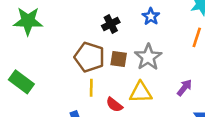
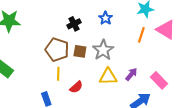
yellow triangle: (141, 92) -> (108, 77), moved
red semicircle: (114, 105) -> (76, 87), turned -80

